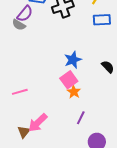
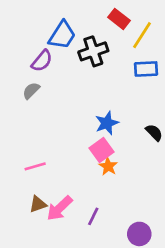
gray semicircle: (19, 25) -> (31, 91), moved, turned 104
purple line: (81, 118) -> (93, 216), moved
brown triangle: (24, 132) -> (38, 204), moved, turned 32

